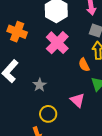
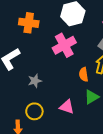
orange cross: (17, 32) -> (29, 23), turned -30
pink triangle: (77, 100) -> (67, 107), turned -42

